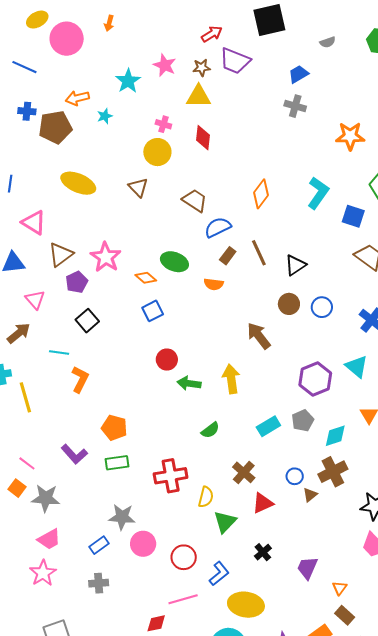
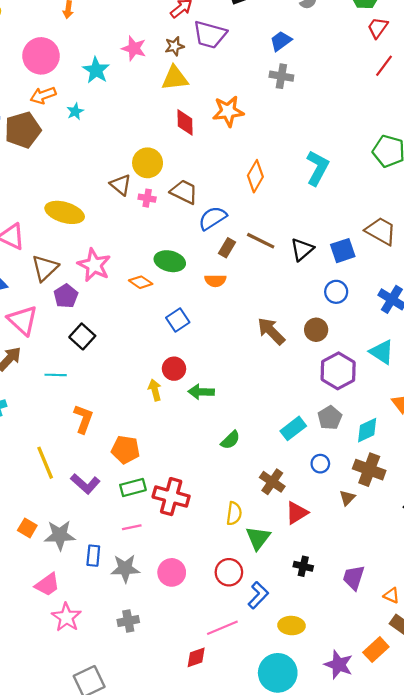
pink circle: (67, 39) -> (41, 56), moved
pink cross: (163, 124) -> (147, 198), moved
orange star: (350, 136) -> (228, 111), moved
yellow circle: (157, 152) -> (148, 163), moved
yellow ellipse: (78, 183) -> (65, 212), moved
blue square: (353, 216) -> (343, 251), moved, turned -30
brown line: (259, 253) -> (261, 241), turned -32
pink triangle: (35, 300) -> (23, 320), size x1.4
brown circle: (289, 304) -> (316, 330), moved
blue square: (153, 311) -> (178, 320), moved
orange L-shape: (80, 379) -> (83, 419), moved
yellow arrow: (231, 379) -> (155, 390), moved, size x0.7
yellow line: (25, 397) -> (45, 463), moved
pink line: (27, 463) -> (132, 527), moved, turned -42
brown cross: (333, 472) -> (369, 470), turned -36
red cross: (171, 476) -> (171, 497), moved, turned 32
blue circle: (295, 476) -> (320, 464), moved
gray star: (122, 517) -> (125, 568), moved
pink trapezoid: (49, 539) -> (47, 585), moved
blue rectangle: (99, 545) -> (93, 556), moved, turned -42
black cross: (263, 552) -> (303, 566), turned -30
red circle: (184, 557) -> (229, 572), moved
orange triangle: (340, 588) -> (391, 595), turned -35
yellow ellipse: (246, 605) -> (292, 626), size x0.7

